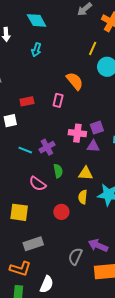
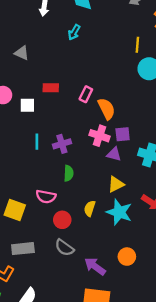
yellow line: (93, 48) -> (137, 45), turned -32
orange semicircle: (75, 81) -> (106, 109), moved
cyan line: (25, 150) -> (37, 142), turned 56
yellow triangle: (86, 173) -> (116, 184), moved, turned -42
pink semicircle: (38, 184) -> (46, 197), moved, turned -36
gray semicircle: (75, 256) -> (64, 248), moved, turned -90

